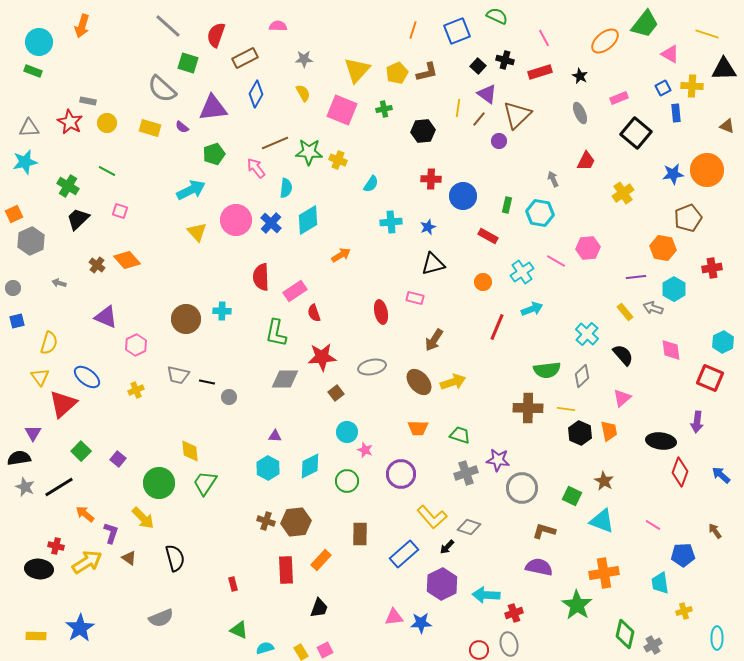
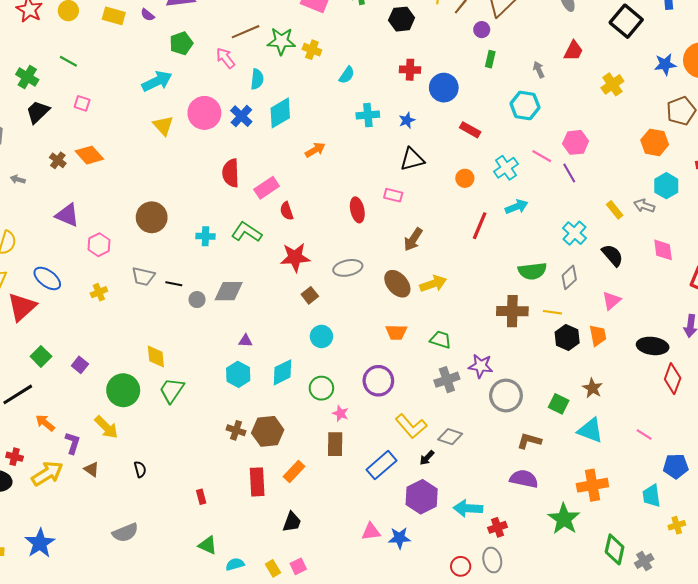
green rectangle: (507, 205) -> (490, 59), moved
purple line: (636, 277) -> (569, 173), moved, turned 66
cyan cross: (222, 311) -> (205, 236), moved
green L-shape: (276, 333) -> (247, 232), turned 112
gray diamond: (285, 379) -> (229, 291), moved
pink star: (365, 450) -> (340, 413), moved
black semicircle: (175, 558) -> (140, 469), size x0.6

